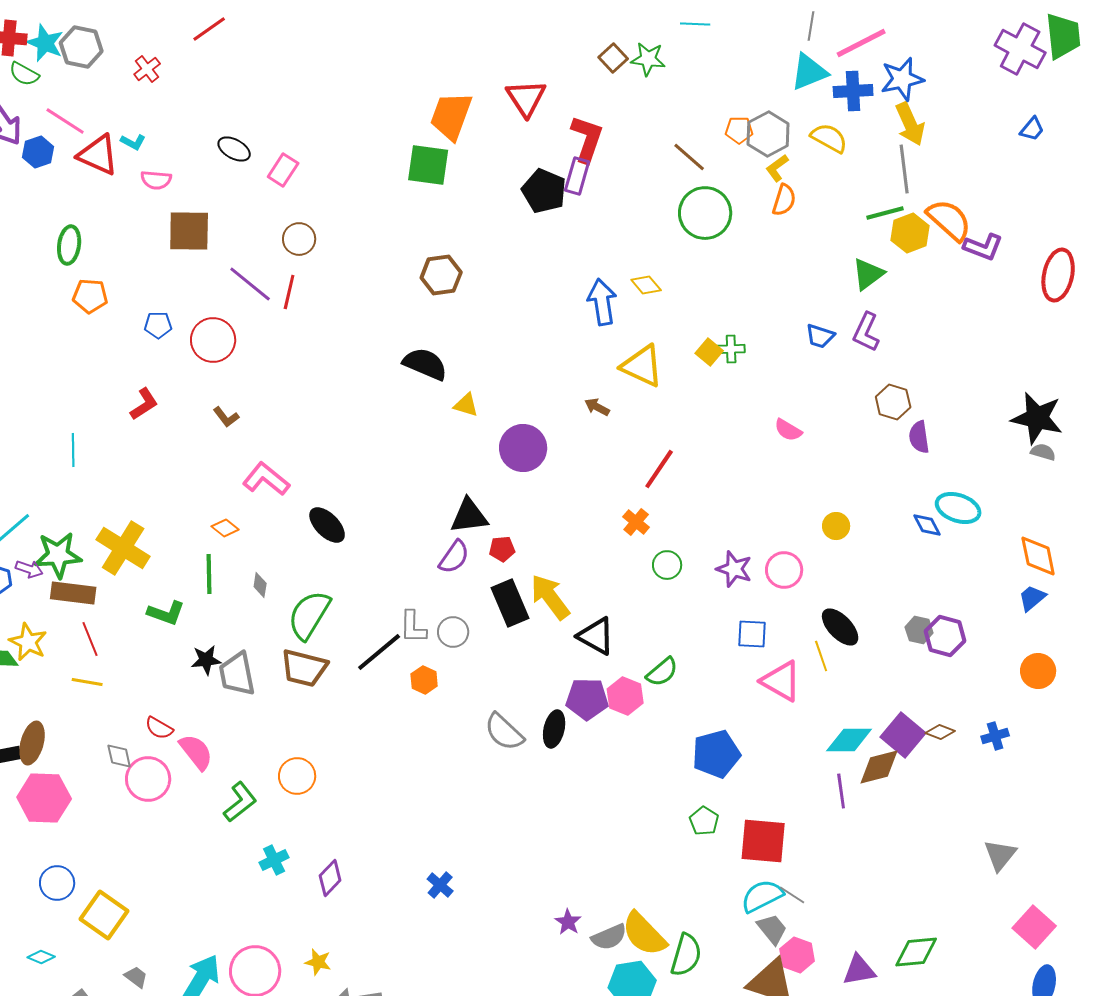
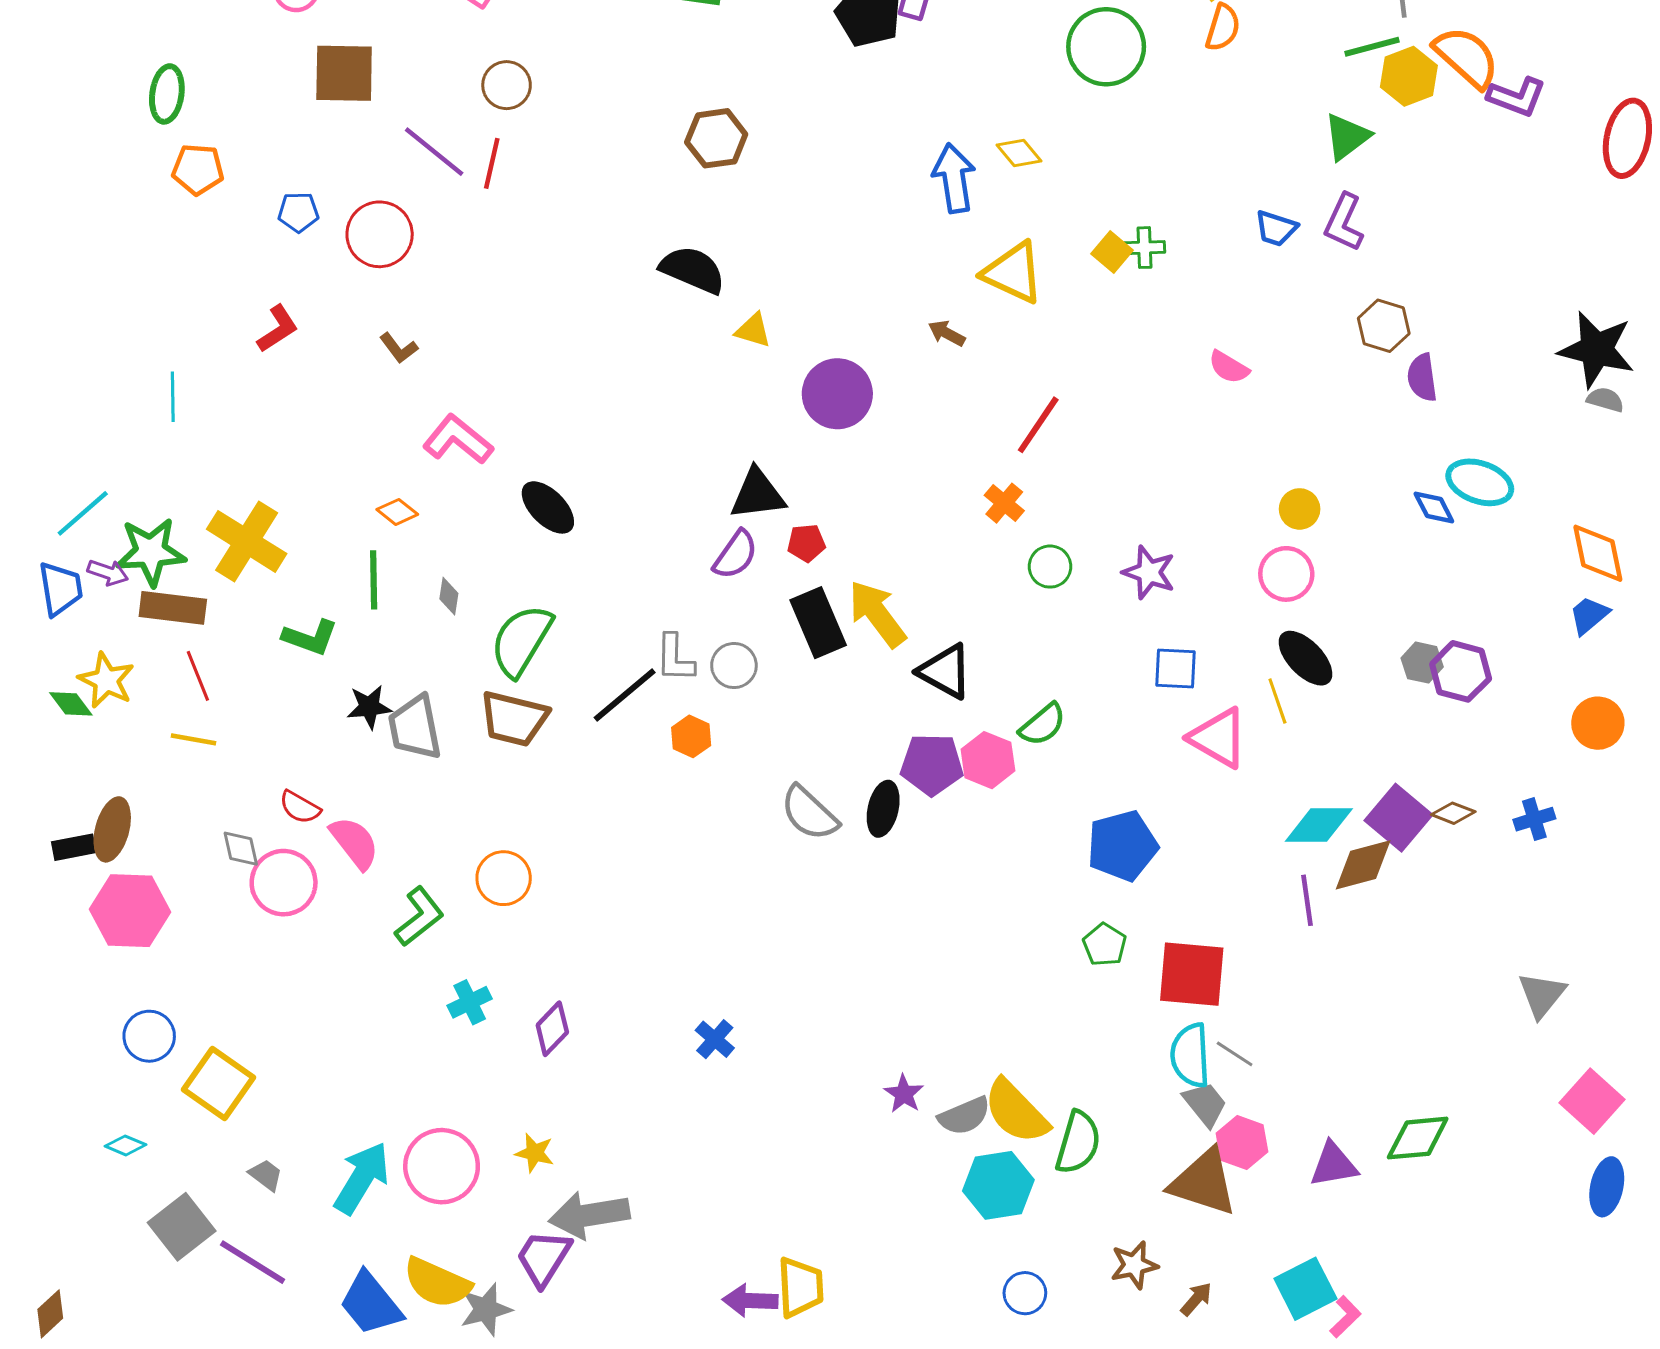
pink circle: (784, 570) -> (1286, 574), moved
cyan semicircle: (762, 896) -> (1190, 1055), turned -66

